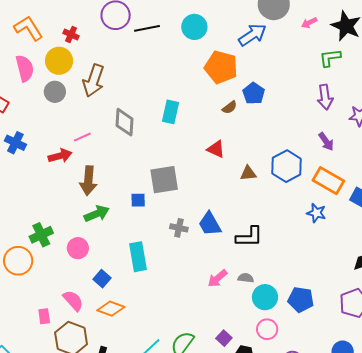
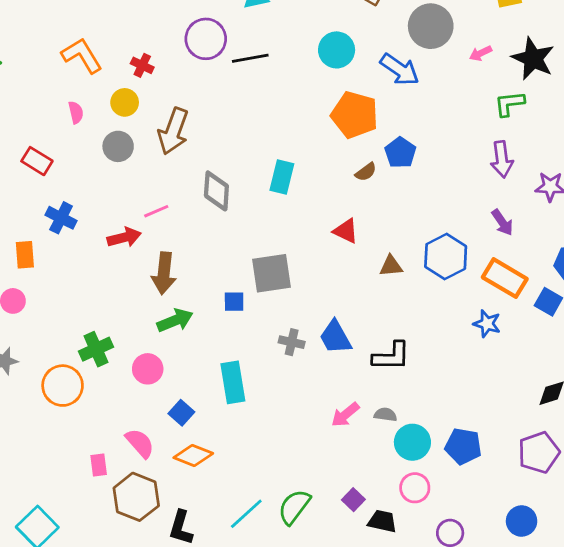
cyan circle: (194, 27) -> (337, 50), moved
blue arrow: (252, 35) -> (400, 69), turned 68
yellow circle: (59, 61) -> (125, 102), size x0.7
pink semicircle: (25, 68) -> (76, 112), size x0.6

